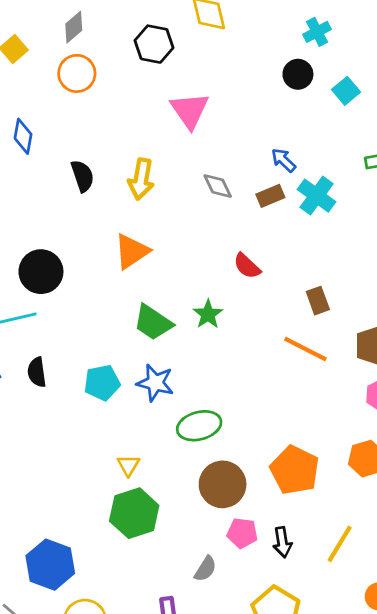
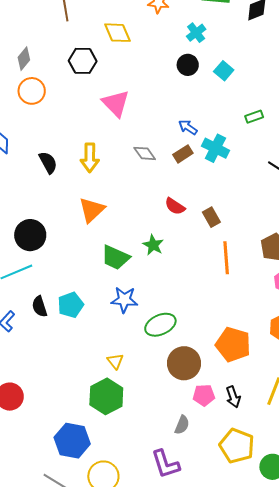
brown rectangle: (318, 301) -> (211, 217), moved
orange line: (305, 349) -> (226, 258), turned 68
cyan pentagon: (102, 383) -> (71, 305), moved
green hexagon: (134, 513) -> (106, 396), moved

